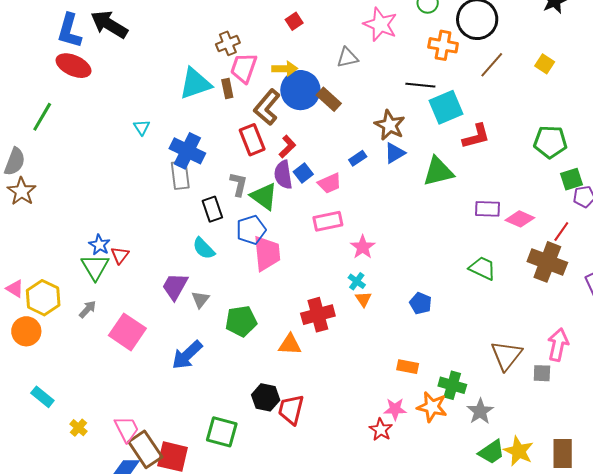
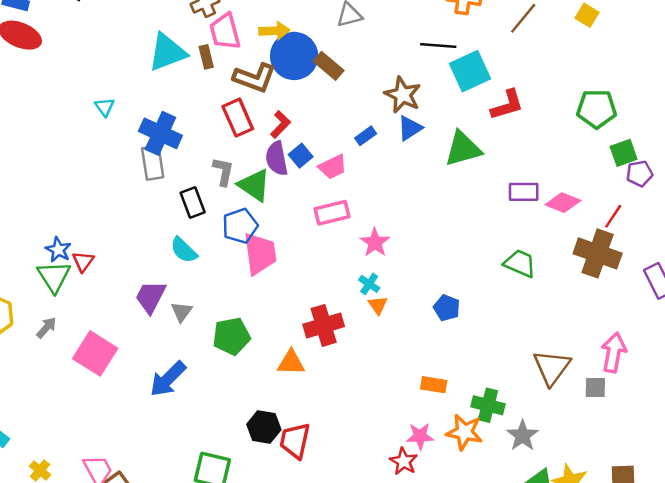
pink trapezoid: (244, 68) -> (225, 32), turned -32
brown L-shape: (267, 107) -> (255, 78), turned -108

